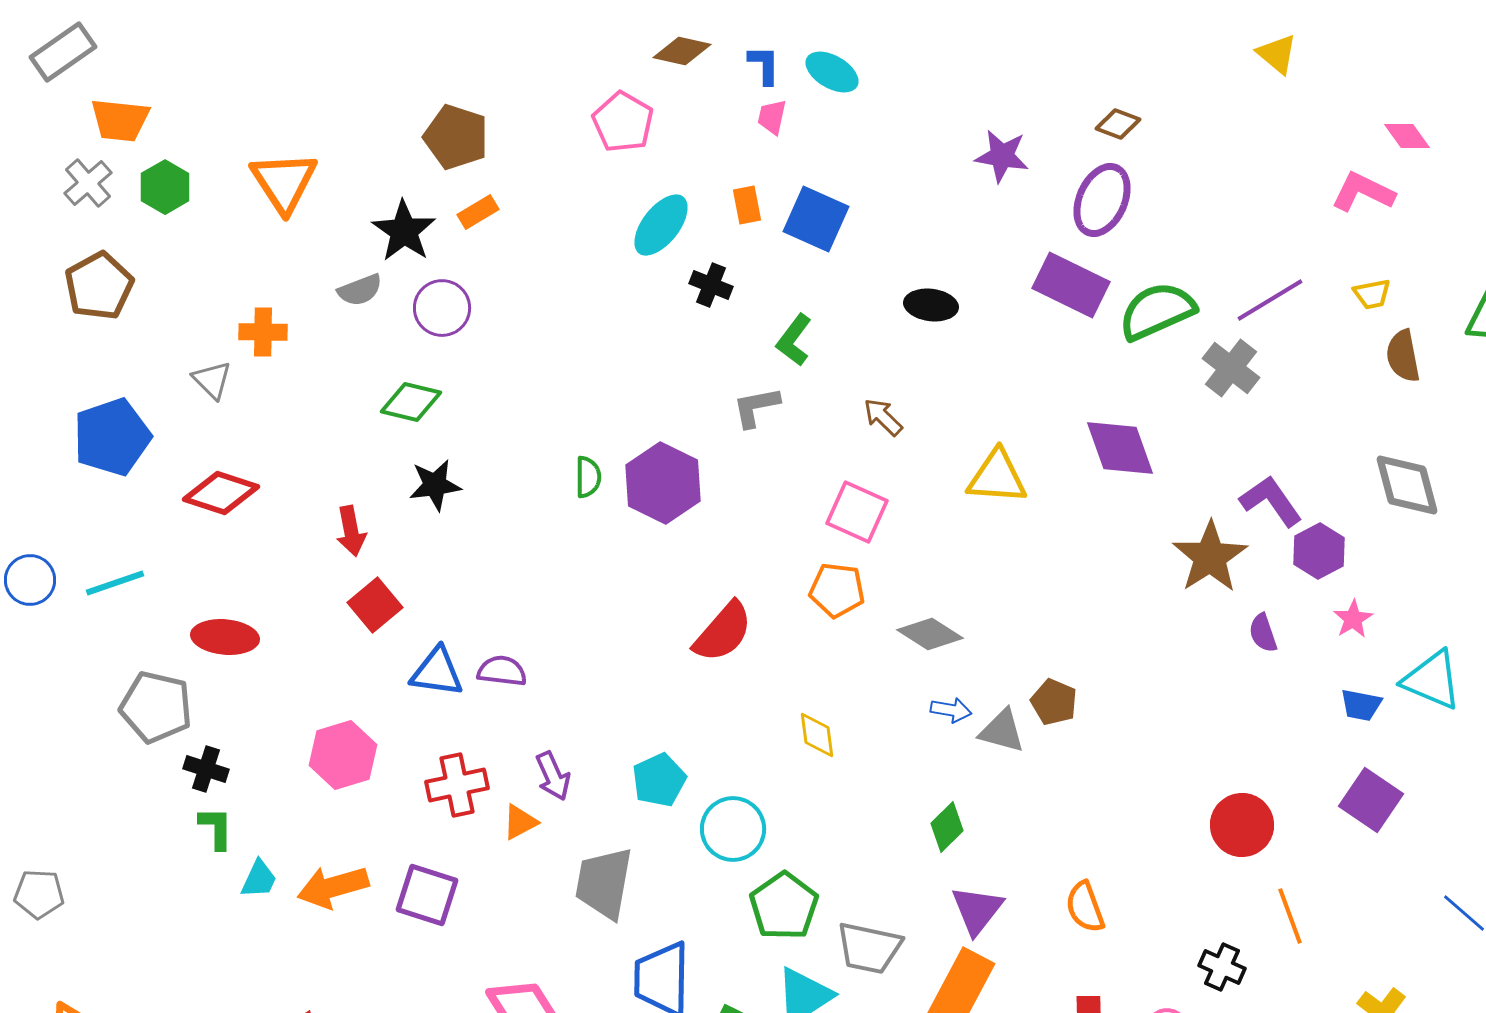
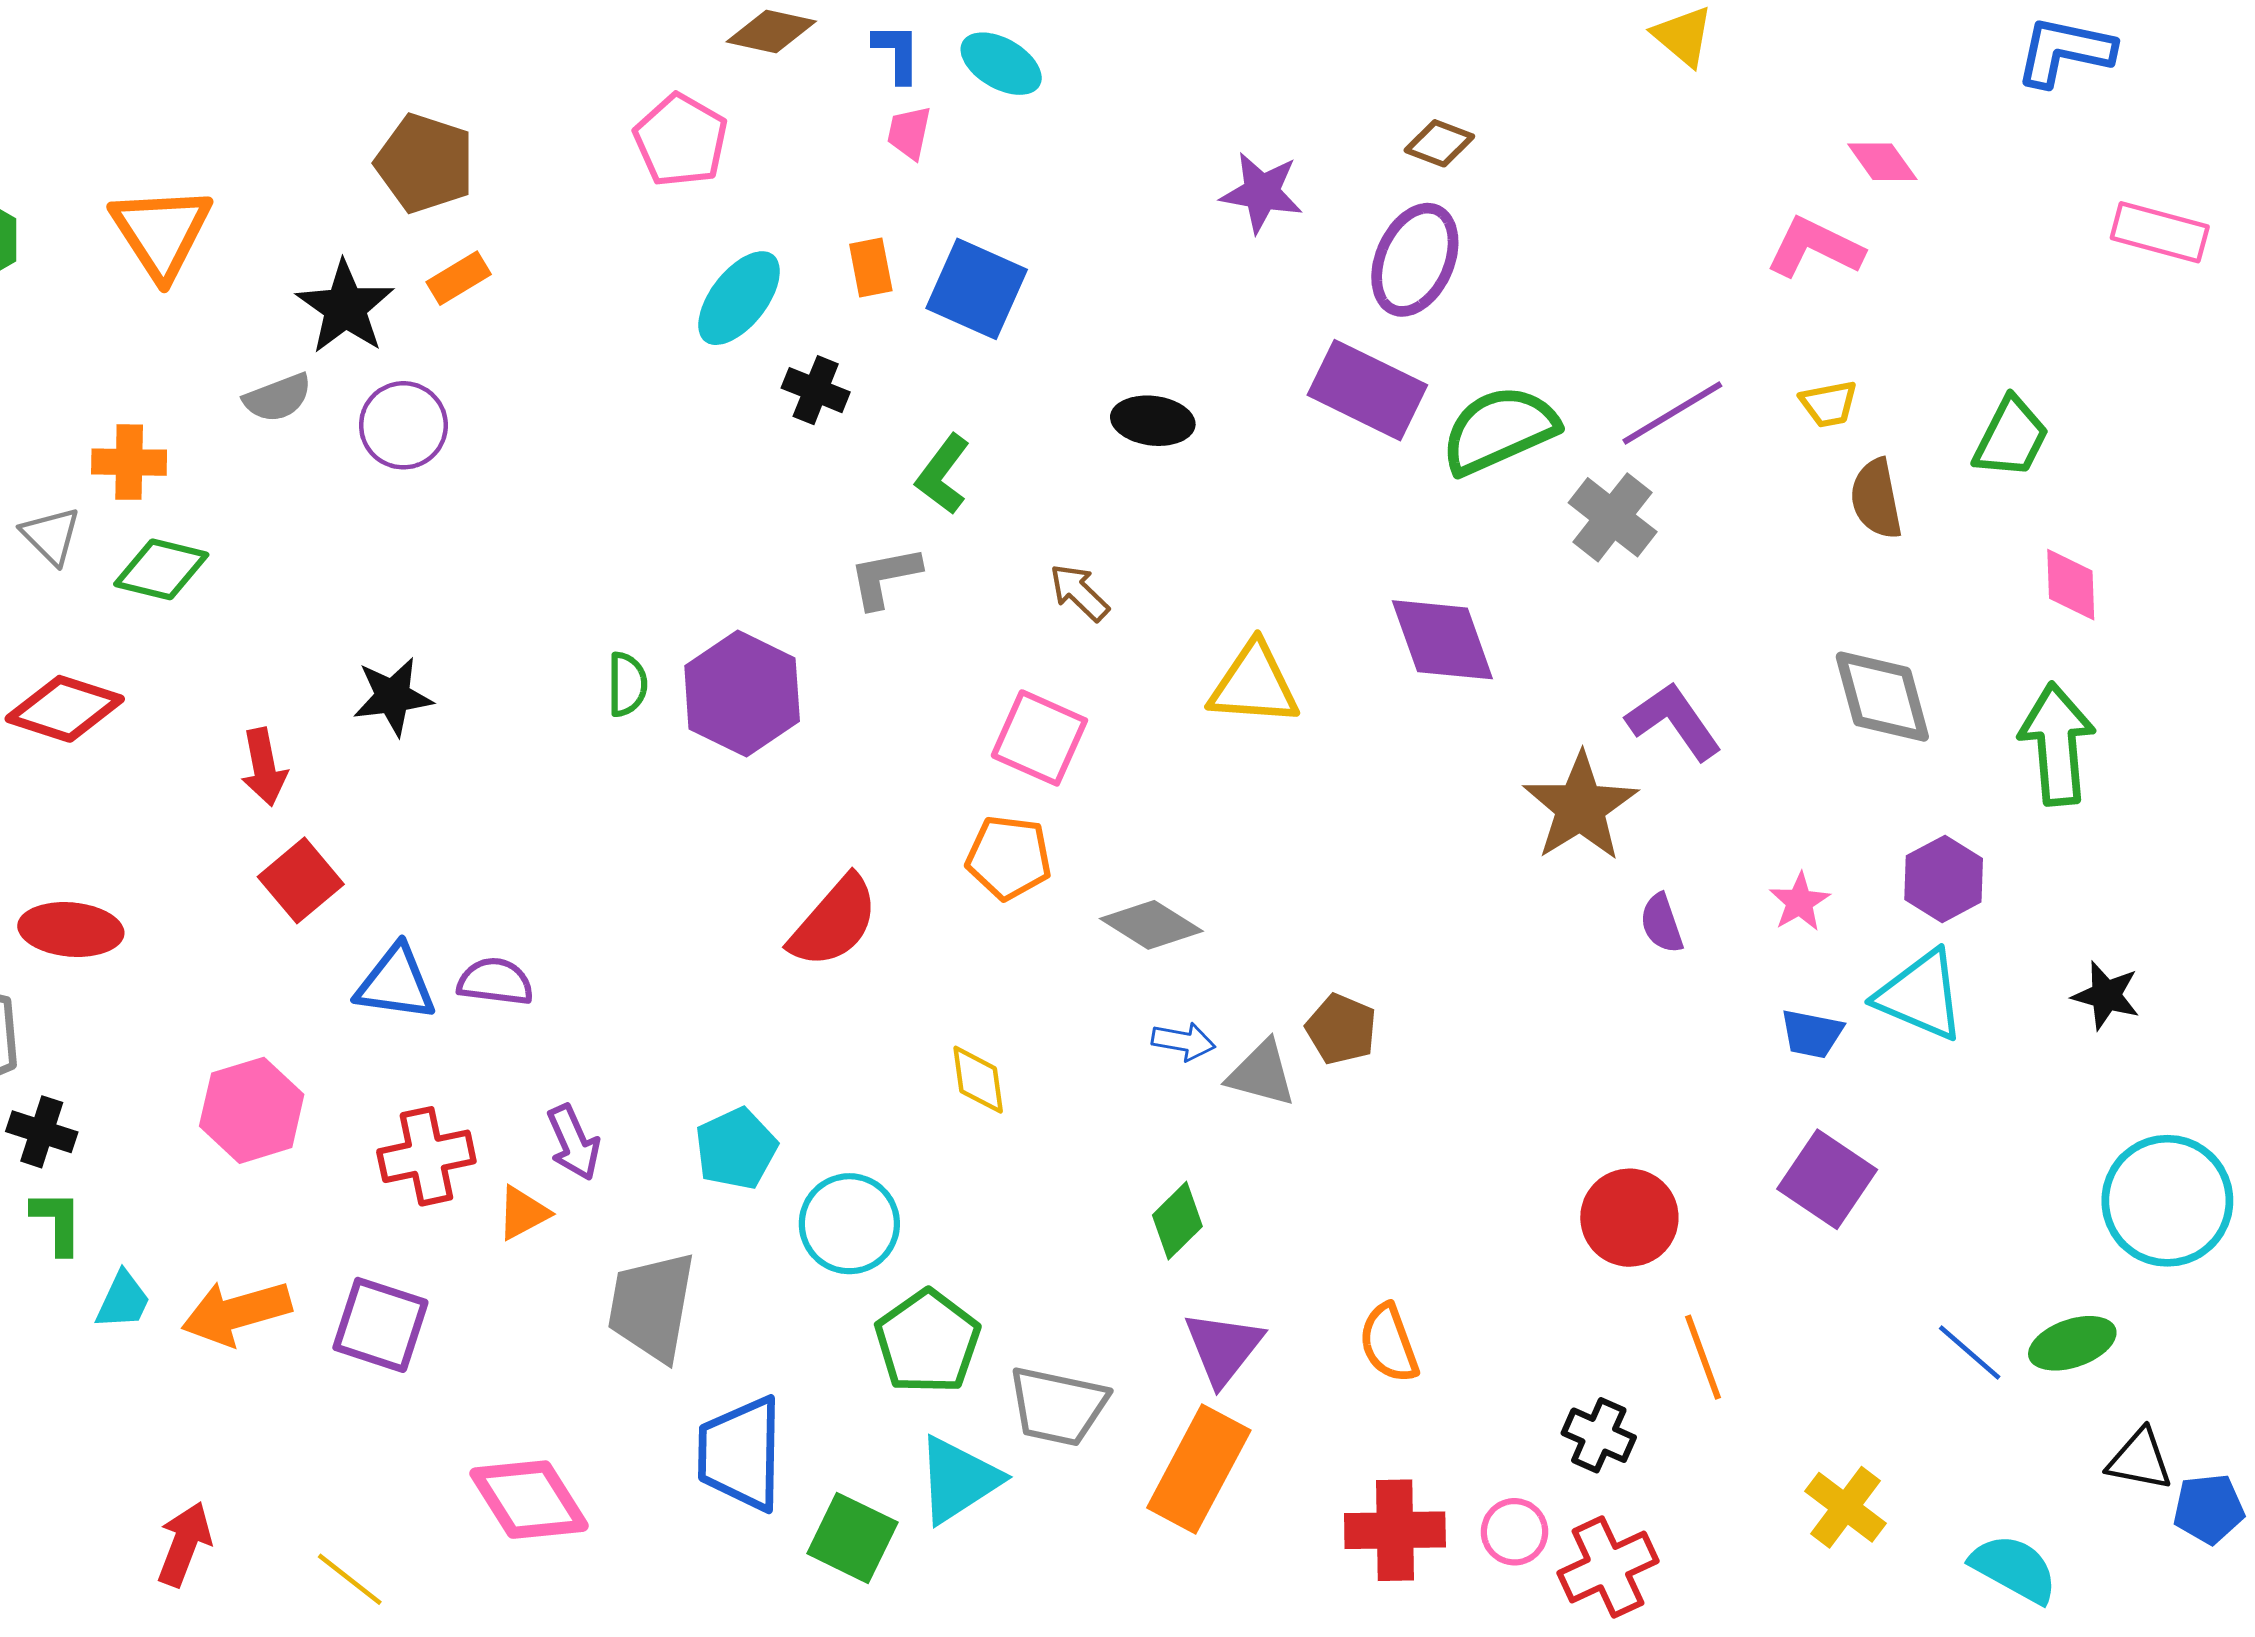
green diamond: (411, 402) -> (161, 569), moved
purple hexagon: (1319, 551) -> (1944, 879), moved

